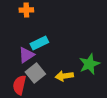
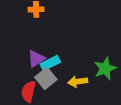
cyan rectangle: (39, 43) -> (50, 63), moved

